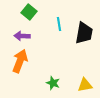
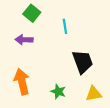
black trapezoid: (84, 33) -> (83, 62), moved, turned -30
orange arrow: (20, 61) -> (22, 82), moved, turned -35

